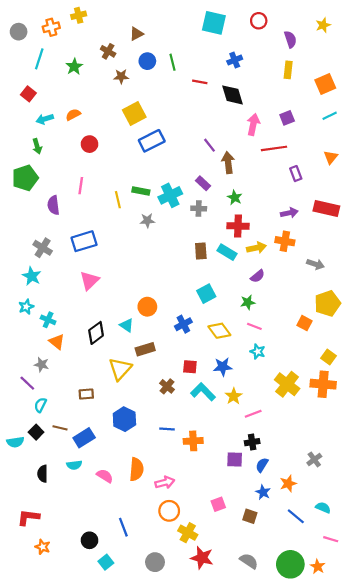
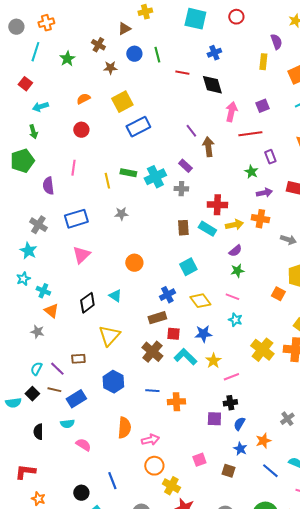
yellow cross: (79, 15) -> (145, 12), moved
purple semicircle: (290, 39) -> (276, 42), moved
orange semicircle: (73, 115) -> (83, 99), moved
green star: (235, 198) -> (251, 172), moved
gray star: (147, 220) -> (121, 214), moved
green star: (248, 302) -> (237, 271), moved
orange circle: (147, 307) -> (134, 263), moved
brown rectangle: (145, 349) -> (157, 318), moved
purple line: (27, 383) -> (57, 369), moved
brown cross: (167, 386) -> (152, 352), size x1.5
pink semicircle: (105, 476) -> (83, 445), moved

